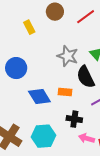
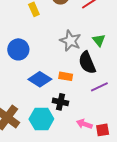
blue diamond: (39, 96) -> (40, 79), turned -30
black cross: (74, 119) -> (60, 102), moved

